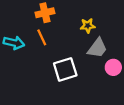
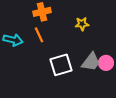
gray trapezoid: (97, 48) -> (91, 62), moved

